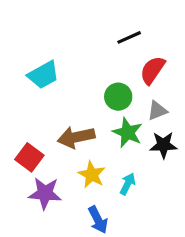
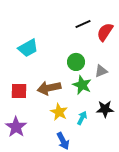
red semicircle: (153, 70) -> (105, 32), moved
black star: (163, 145) -> (105, 109), moved
red square: (29, 157) -> (19, 91), moved, turned -36
purple star: (45, 193) -> (16, 127), moved, turned 30

